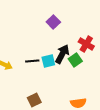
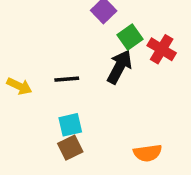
green square: (75, 60) -> (130, 37), moved
cyan square: (48, 61) -> (70, 125), moved

